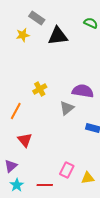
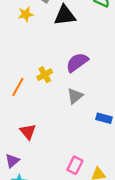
purple semicircle: (83, 91) -> (77, 62), moved, turned -45
orange line: (16, 111) -> (18, 87), moved

